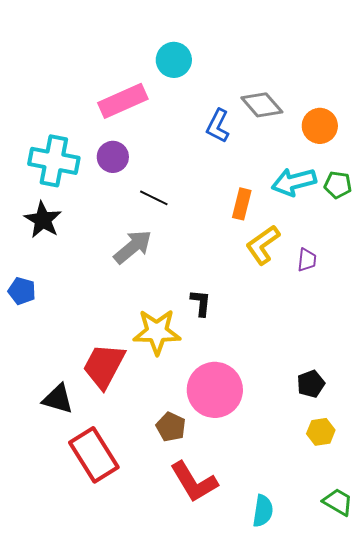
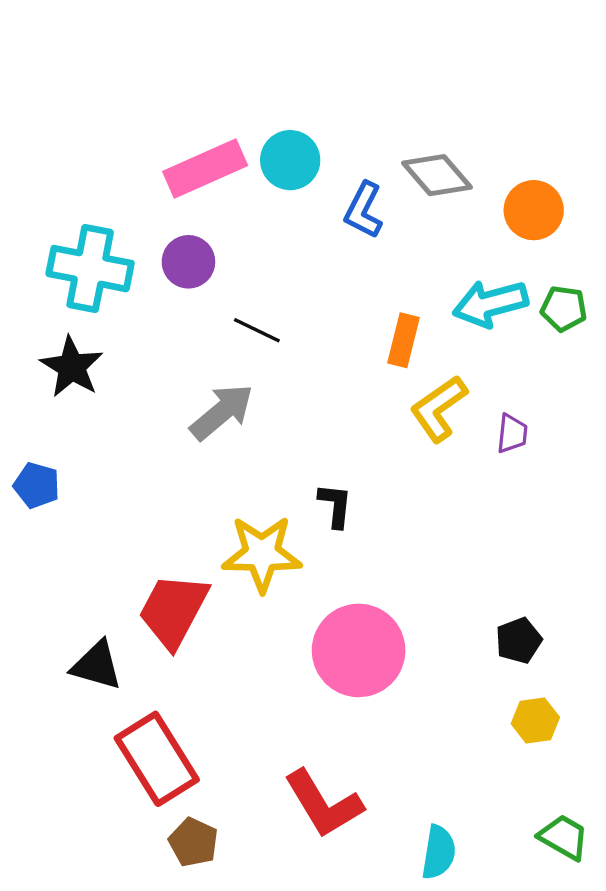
cyan circle: (174, 60) -> (290, 160), moved
brown pentagon: (171, 427) -> (193, 842), moved

